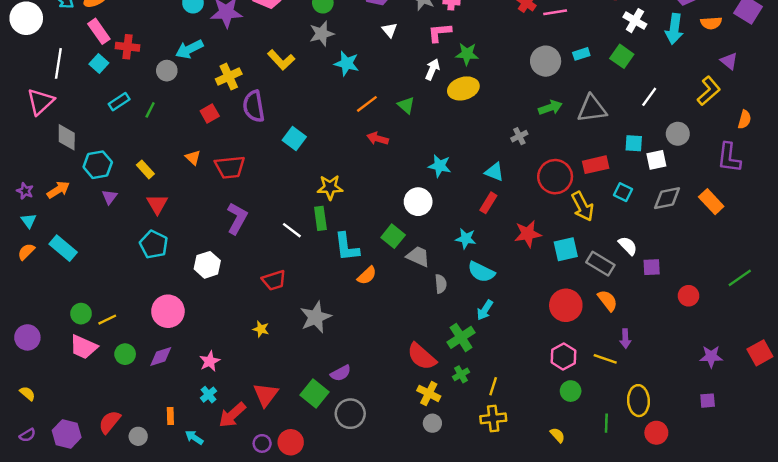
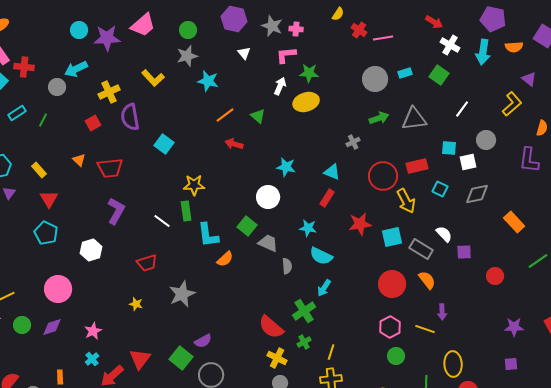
orange rectangle: (711, 202) -> (514, 222), moved

